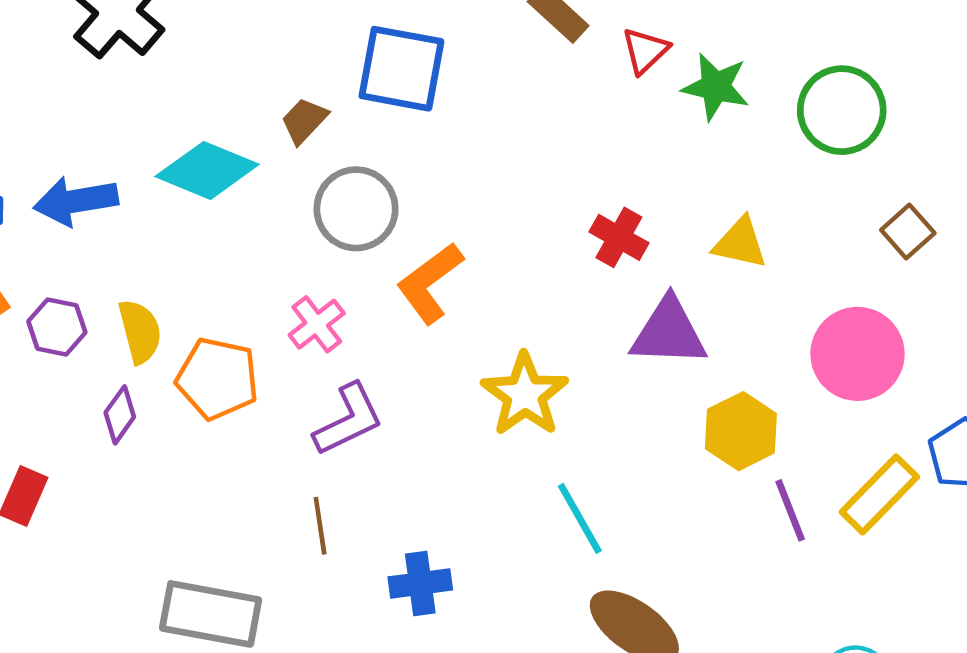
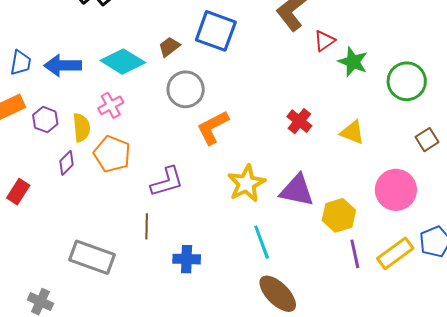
pink cross: (317, 324) -> (111, 105), moved
purple triangle: (669, 332) -> (297, 190), moved

